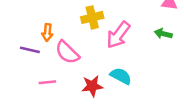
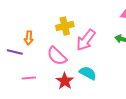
pink semicircle: (67, 52) -> (57, 56), moved
red star: (92, 86) -> (65, 81), turned -30

